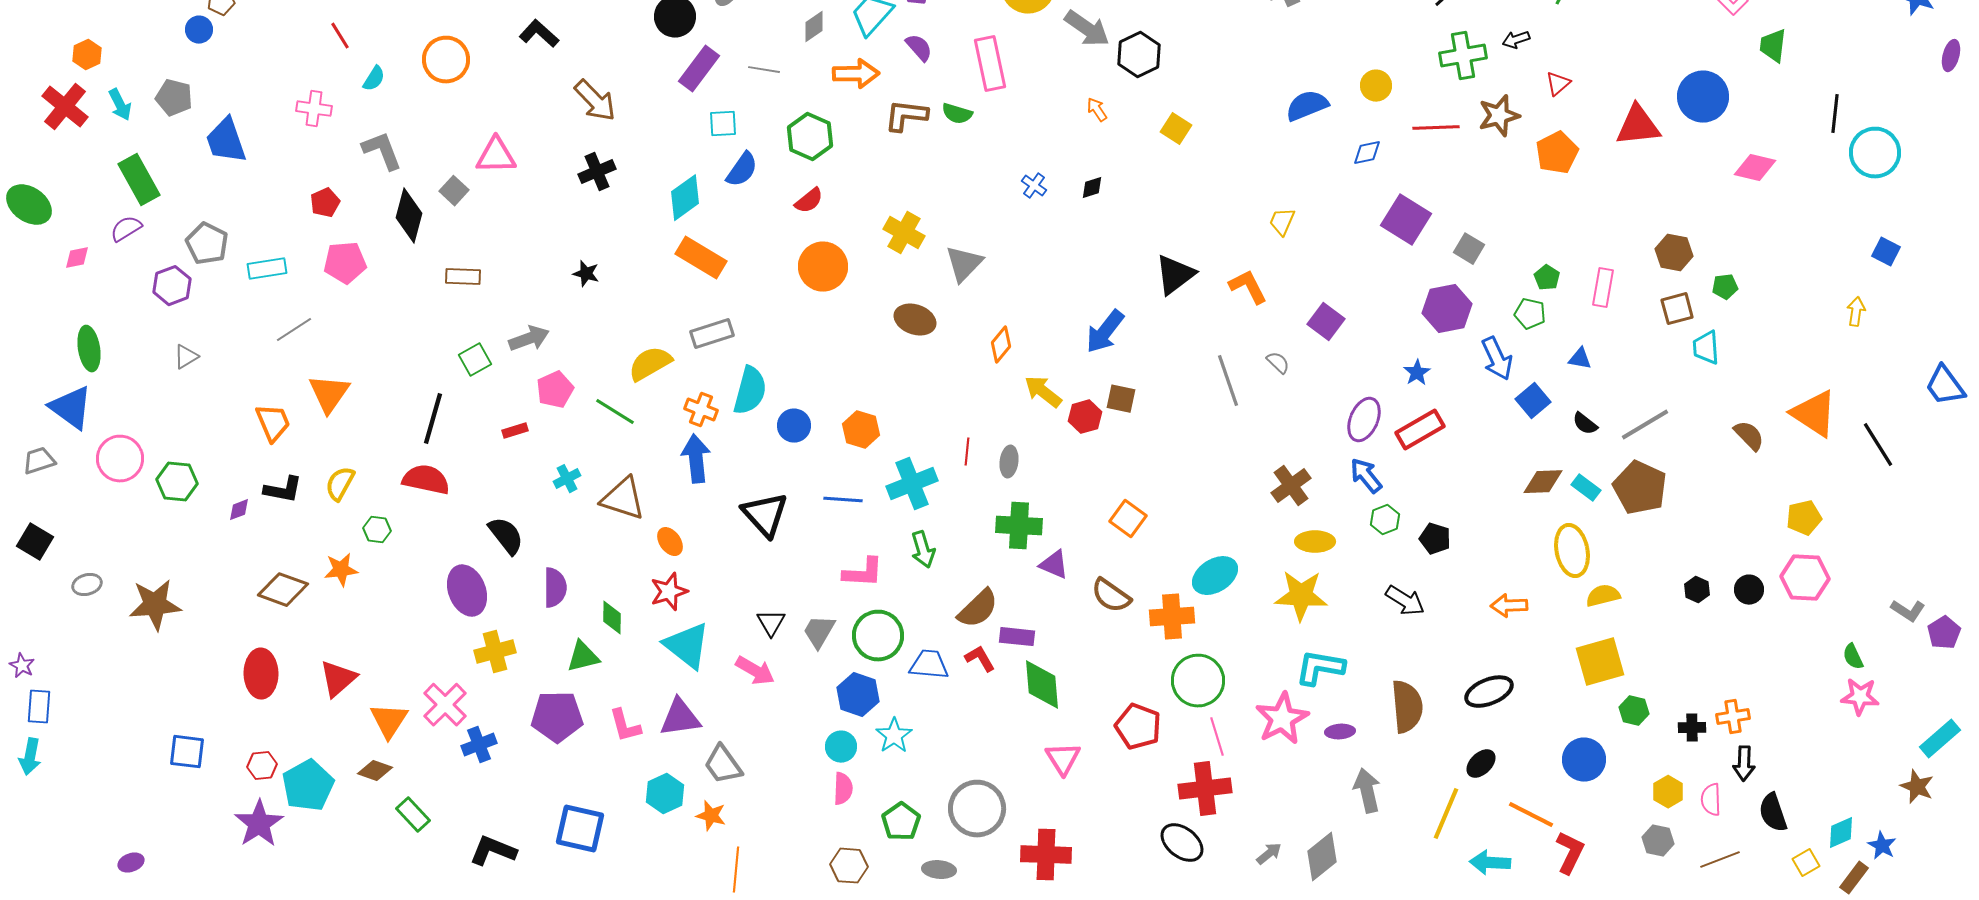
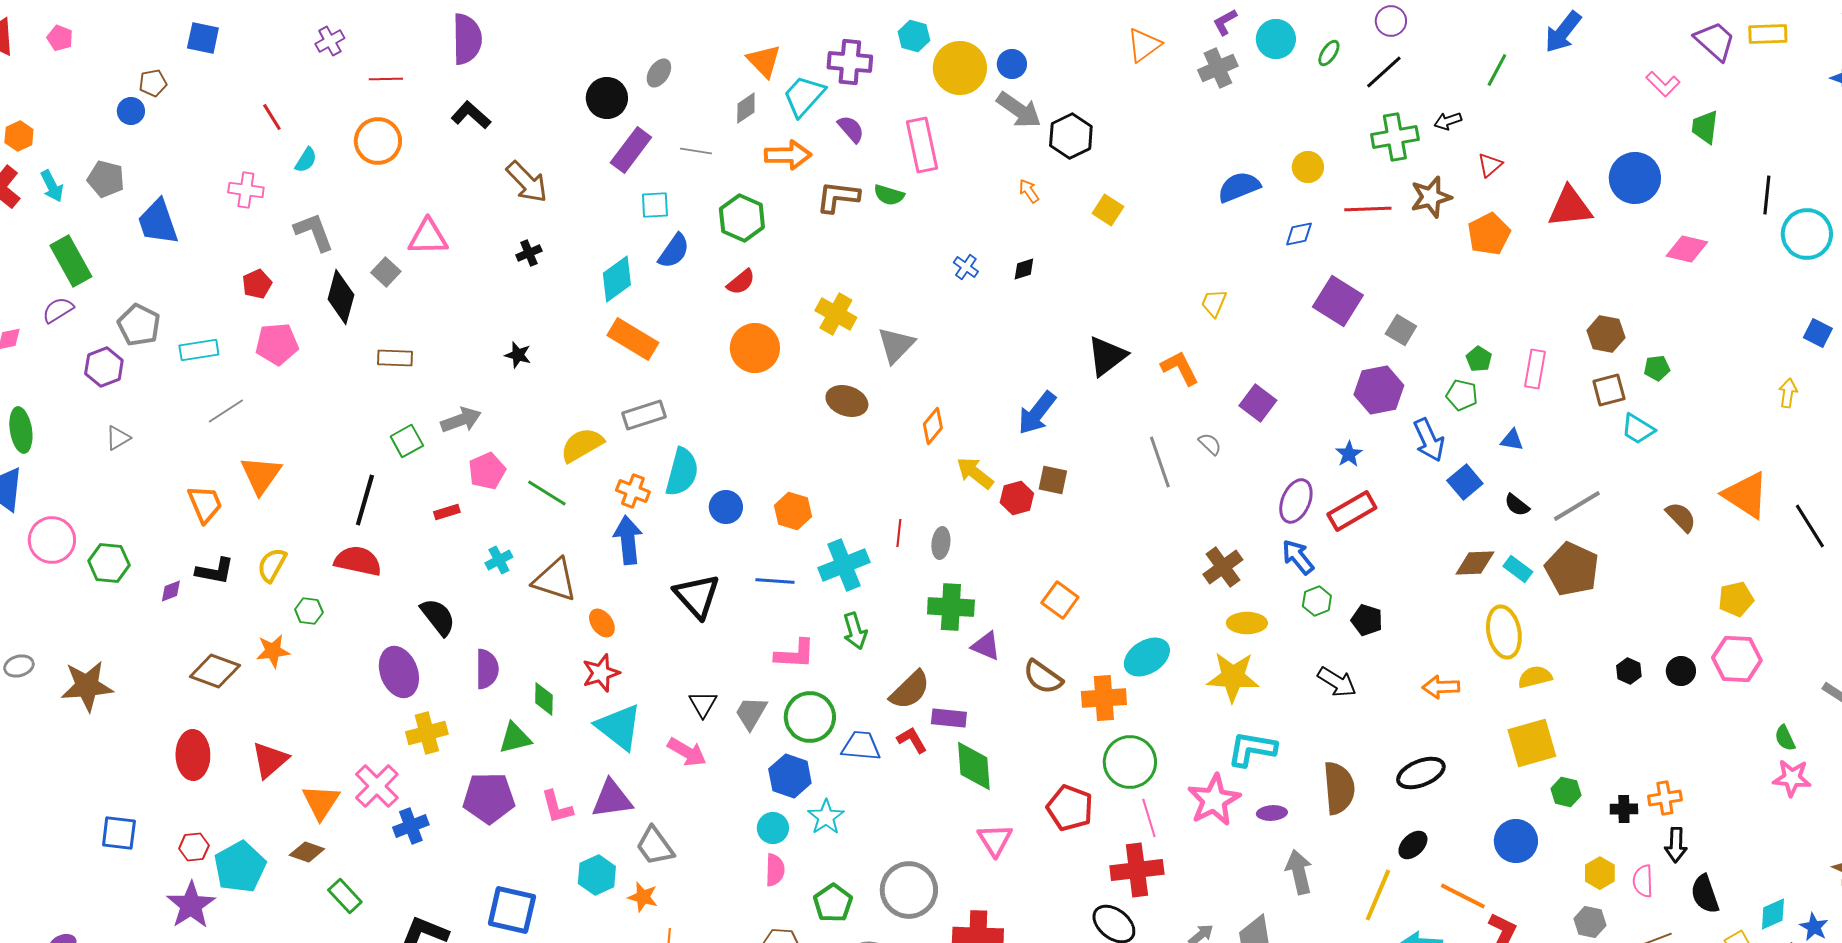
black cross: (597, 172) -> (529, 253), size x0.7
cyan trapezoid: (1706, 348) -> (1638, 429), turned -54

